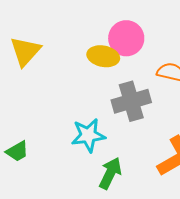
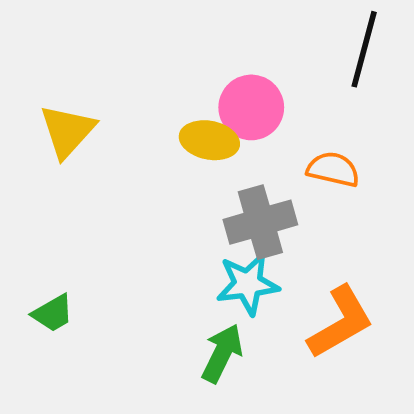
cyan star: (88, 135) -> (248, 284), moved

